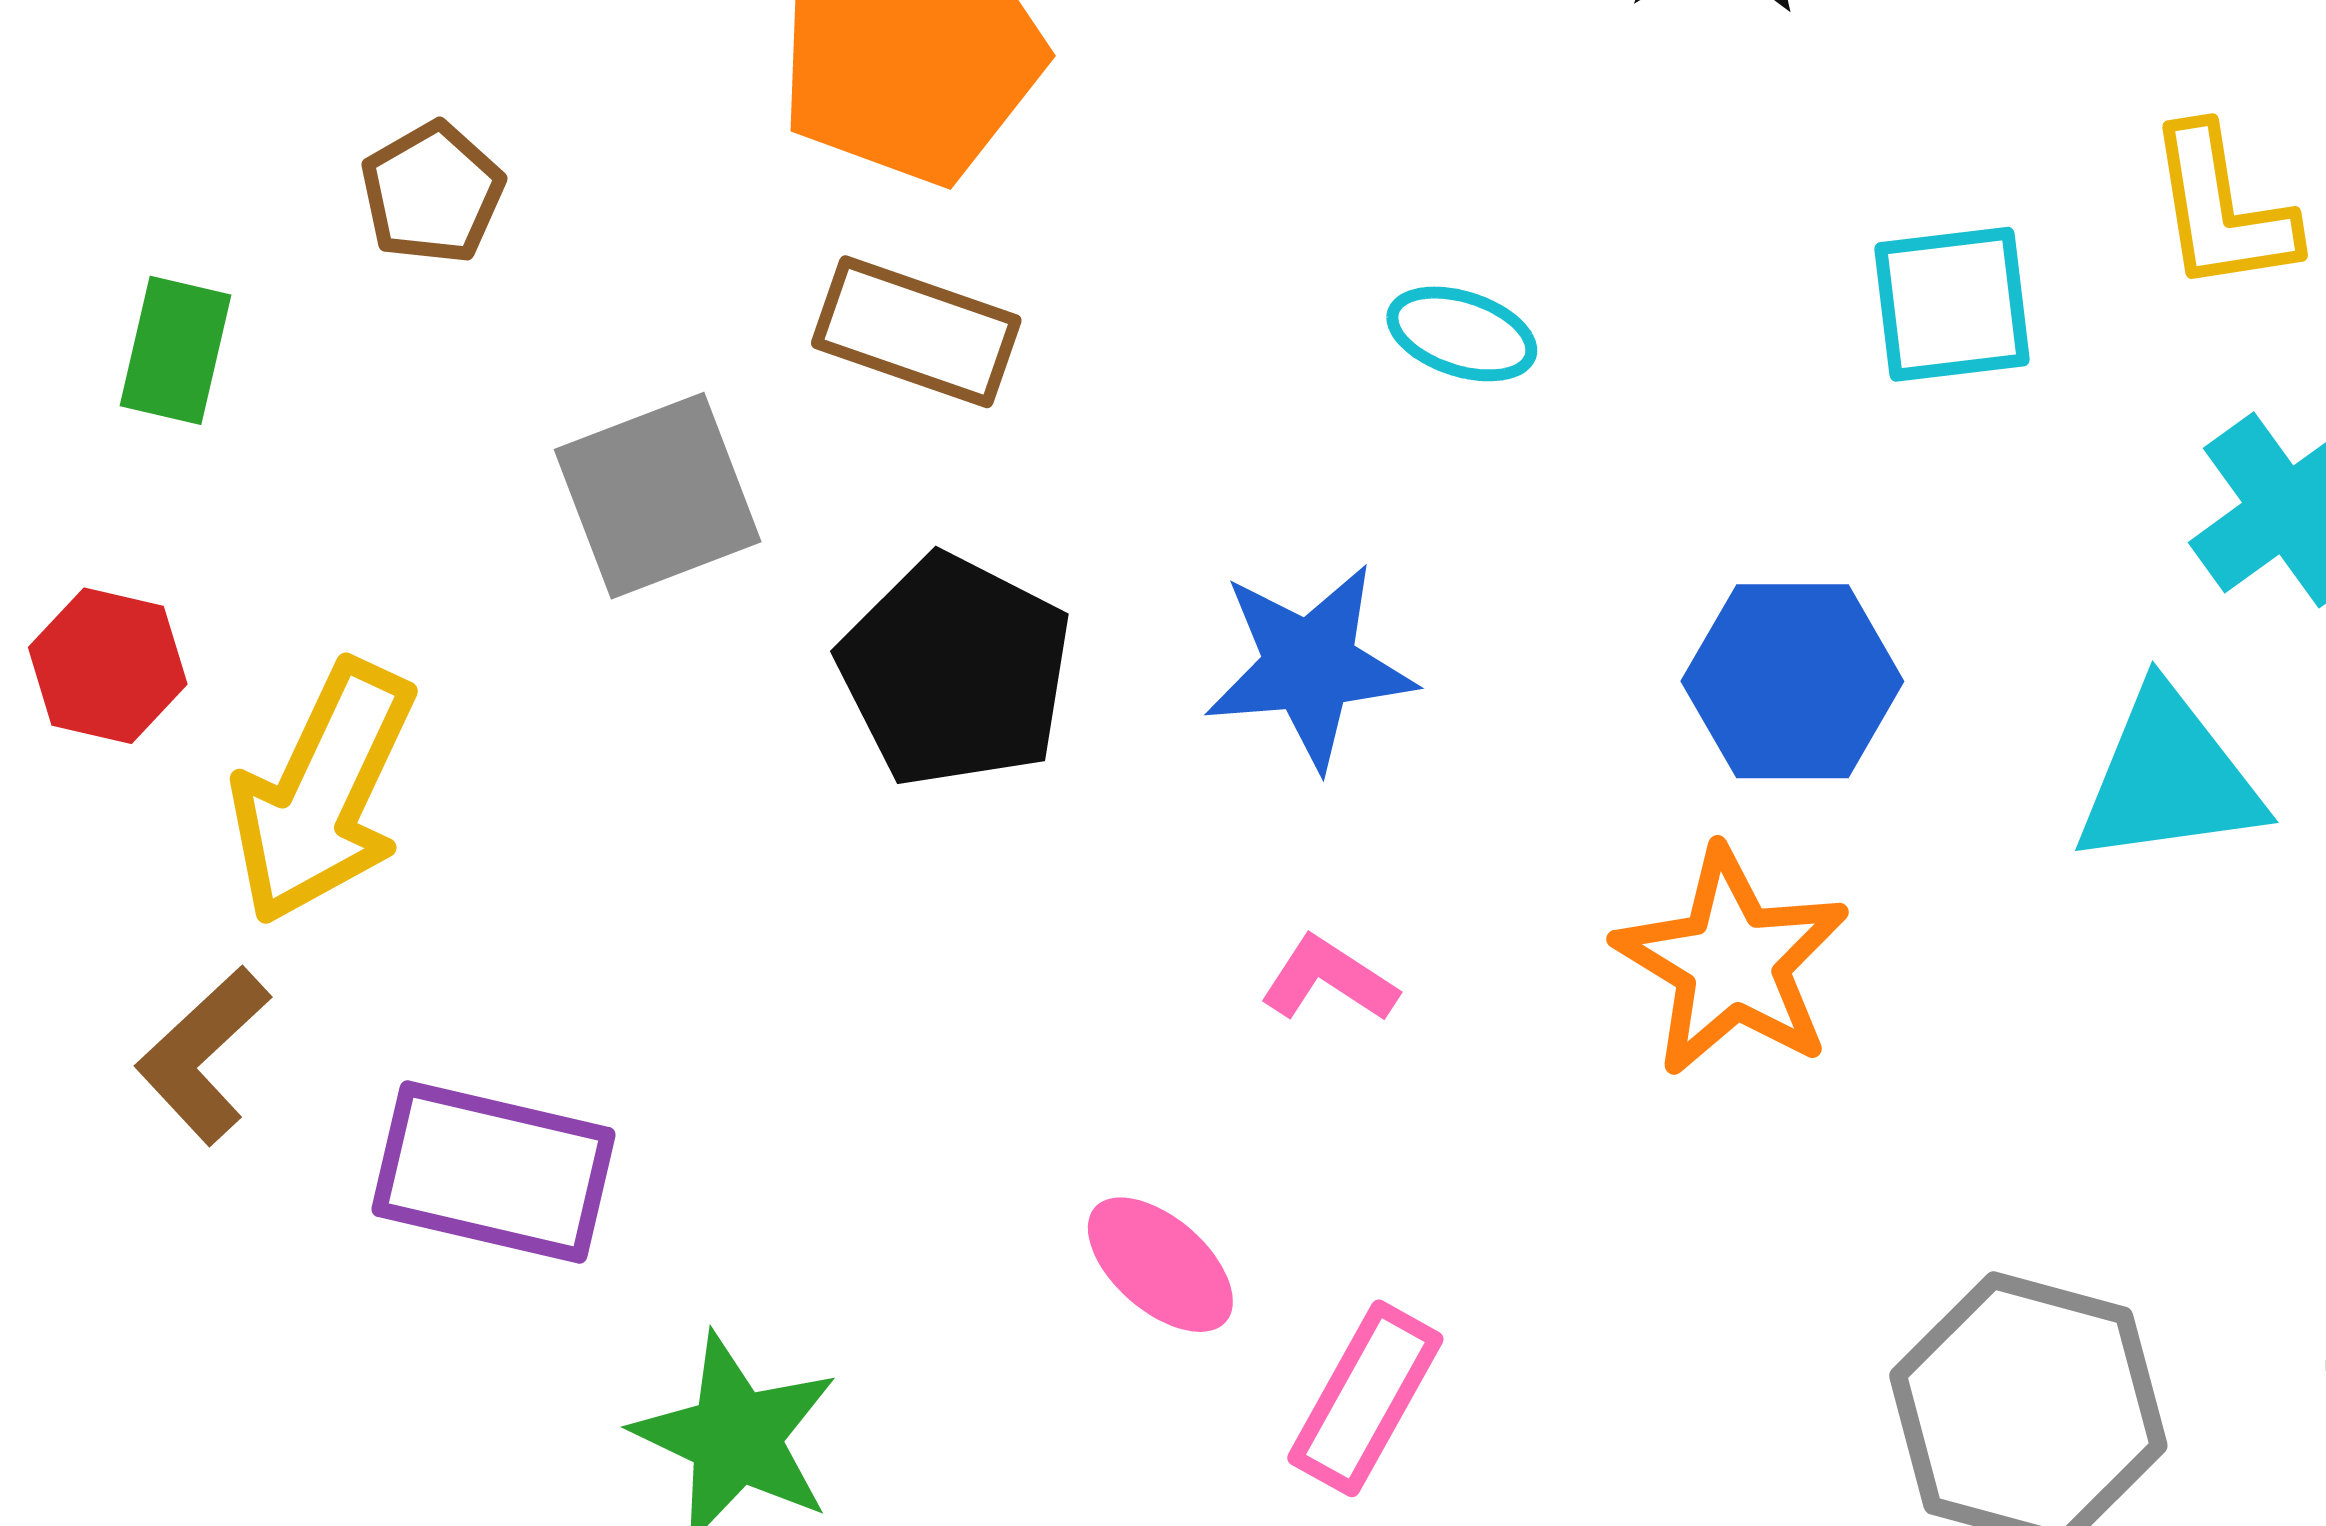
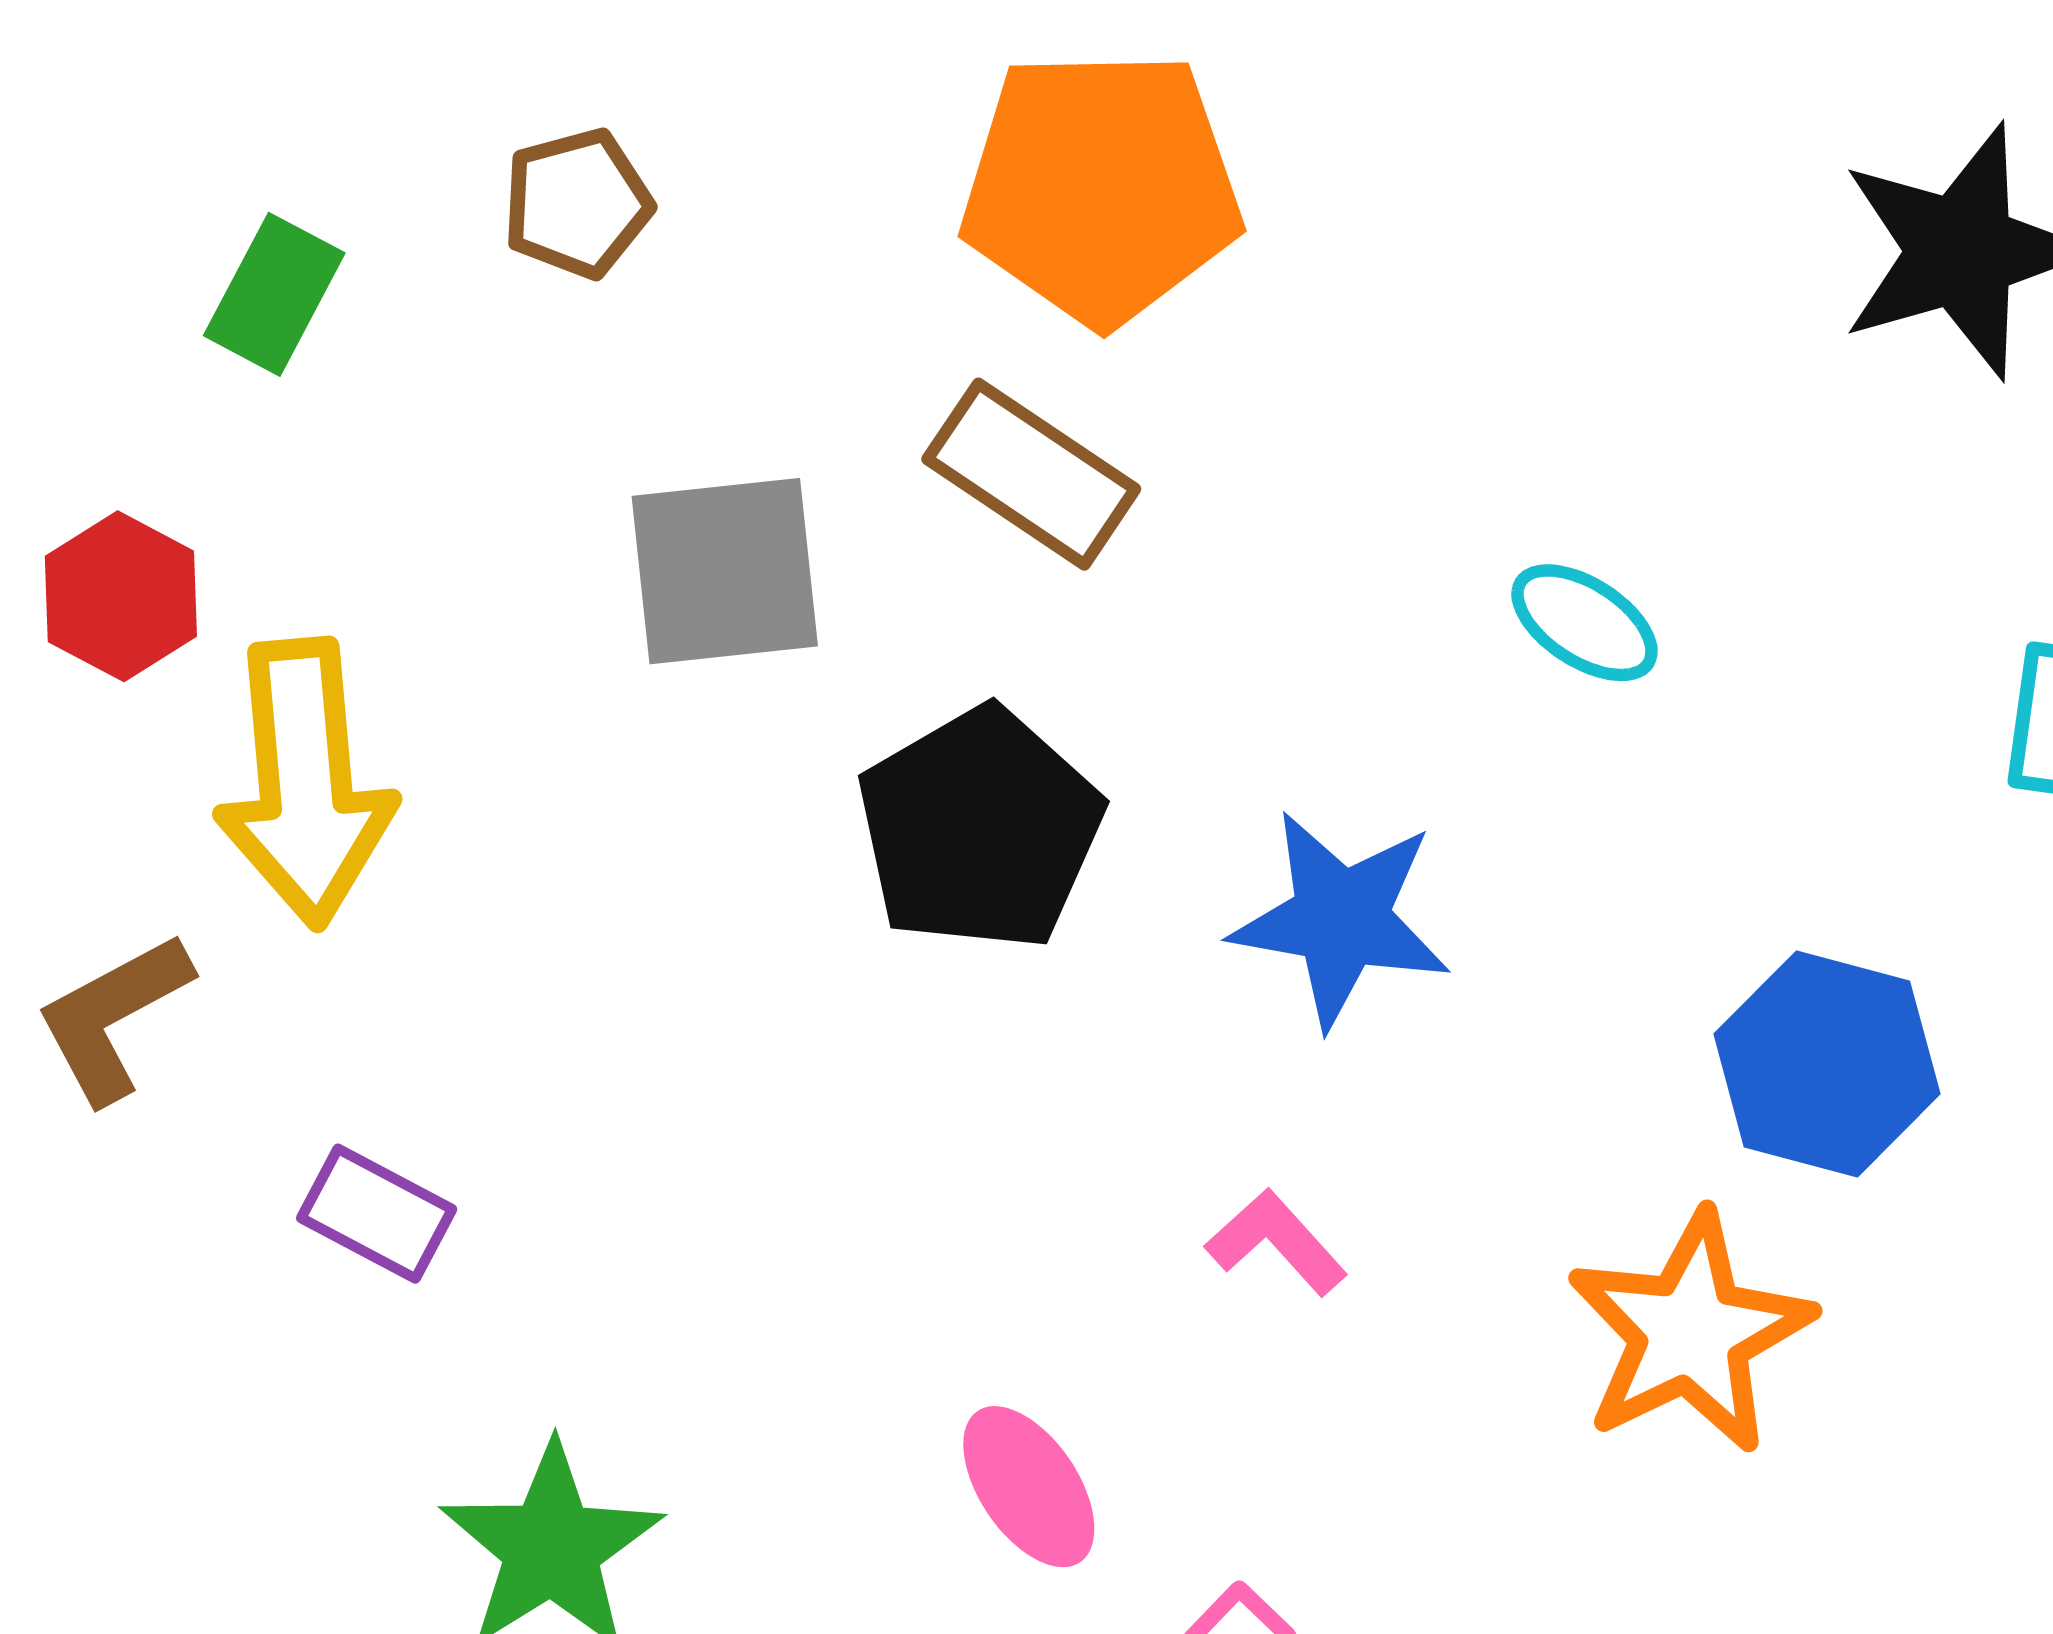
yellow arrow: (323, 793) -> (305, 783), turned -45
purple rectangle: (493, 1172) -> (377, 1214), size x0.6

